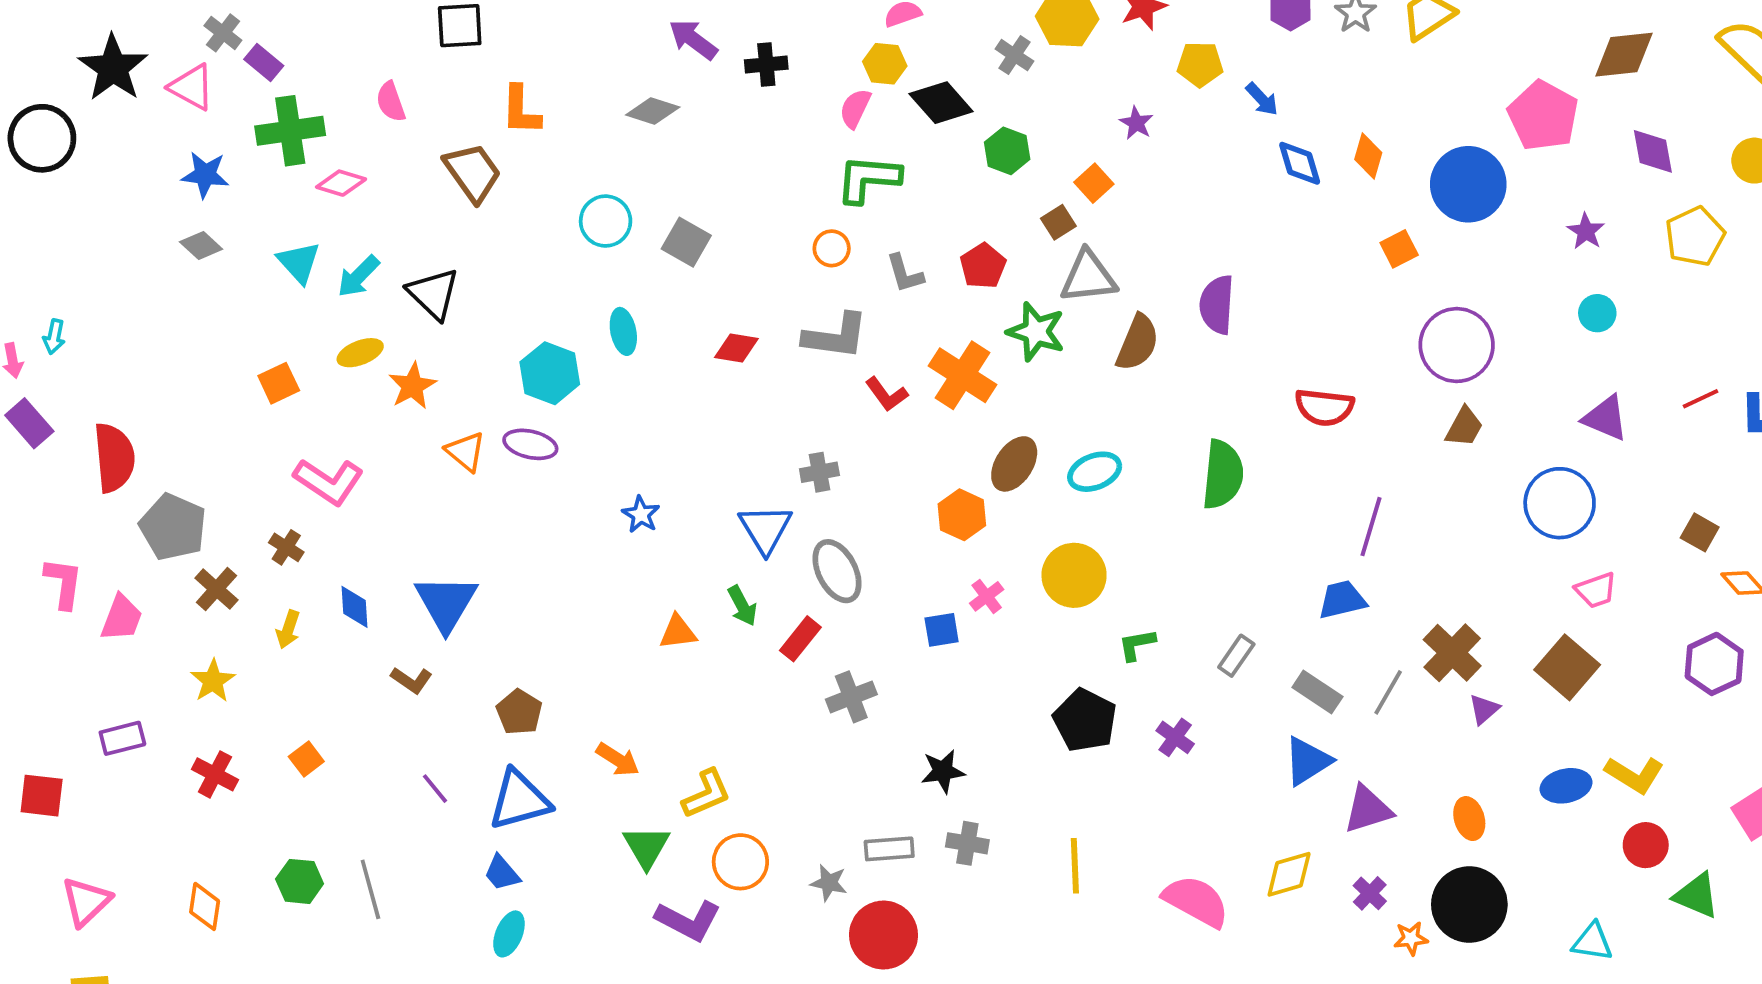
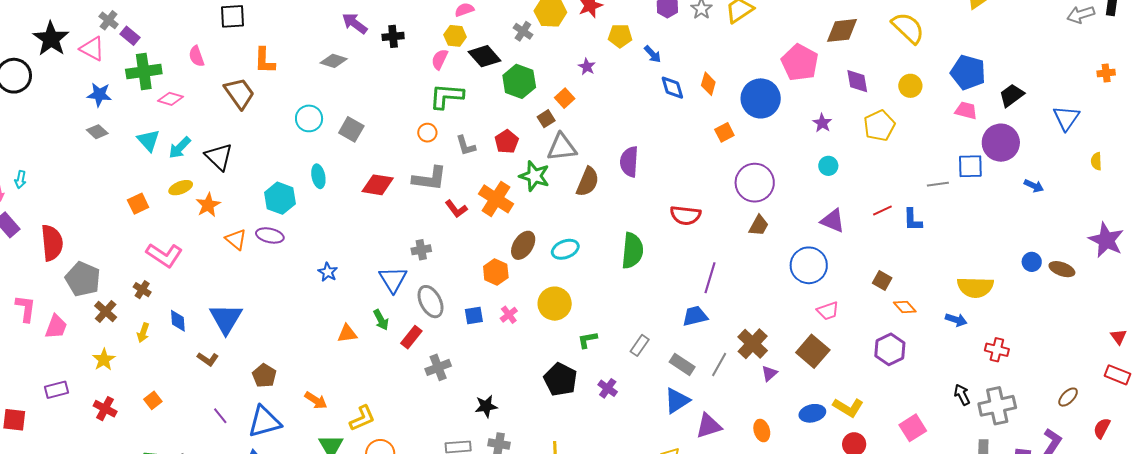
green hexagon: (1007, 151) -> (519, 81), size x1.4
red diamond: (736, 348) -> (378, 185), size x1.4
blue square: (942, 630) -> (474, 316), moved

